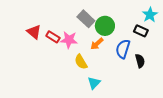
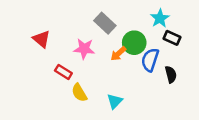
cyan star: (150, 15) -> (160, 18), moved
green circle: (105, 26) -> (134, 43), moved
red rectangle: (53, 37) -> (63, 72), moved
yellow semicircle: (81, 62) -> (79, 93), moved

